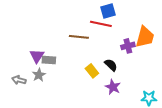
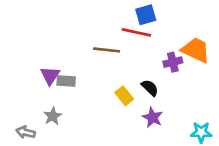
orange trapezoid: (145, 37) -> (196, 50), turned -80
gray star: (39, 75) -> (53, 116), moved
gray arrow: (19, 80) -> (26, 132), moved

